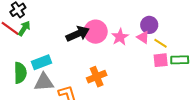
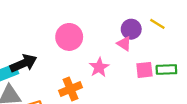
black arrow: (78, 34) -> (24, 63), moved
pink star: (120, 37) -> (99, 67), moved
yellow line: (161, 43) -> (157, 24), moved

